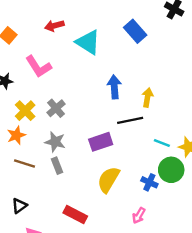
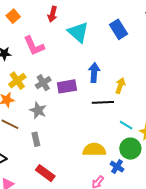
red arrow: (54, 26) -> (52, 14), turned -70
purple rectangle: (101, 142) -> (67, 86), moved
gray rectangle: (57, 166) -> (36, 139), moved
yellow semicircle: (108, 180) -> (94, 150), moved, turned 50
blue cross: (149, 182) -> (117, 167), moved

